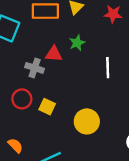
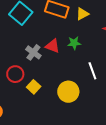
white line: (108, 68) -> (92, 71), turned -36
yellow circle: (87, 121) -> (68, 92), moved

